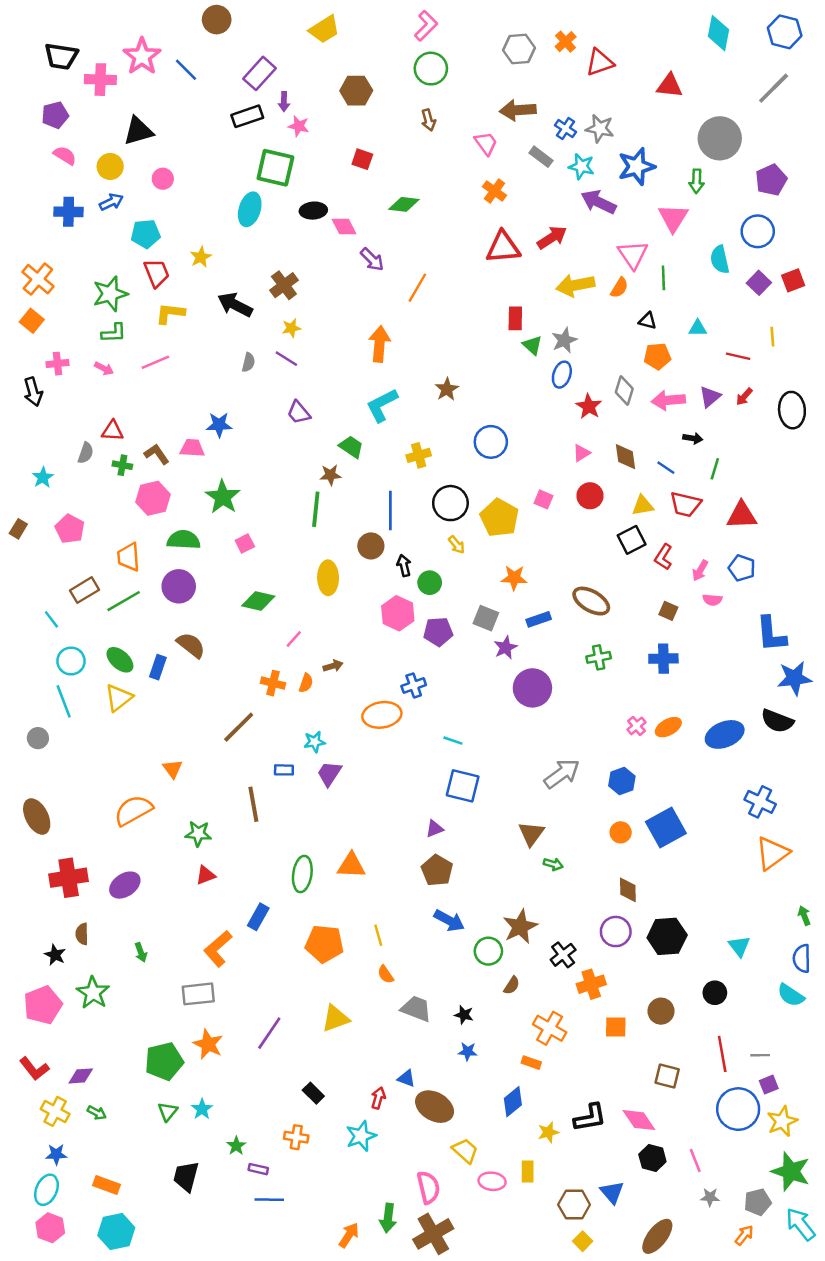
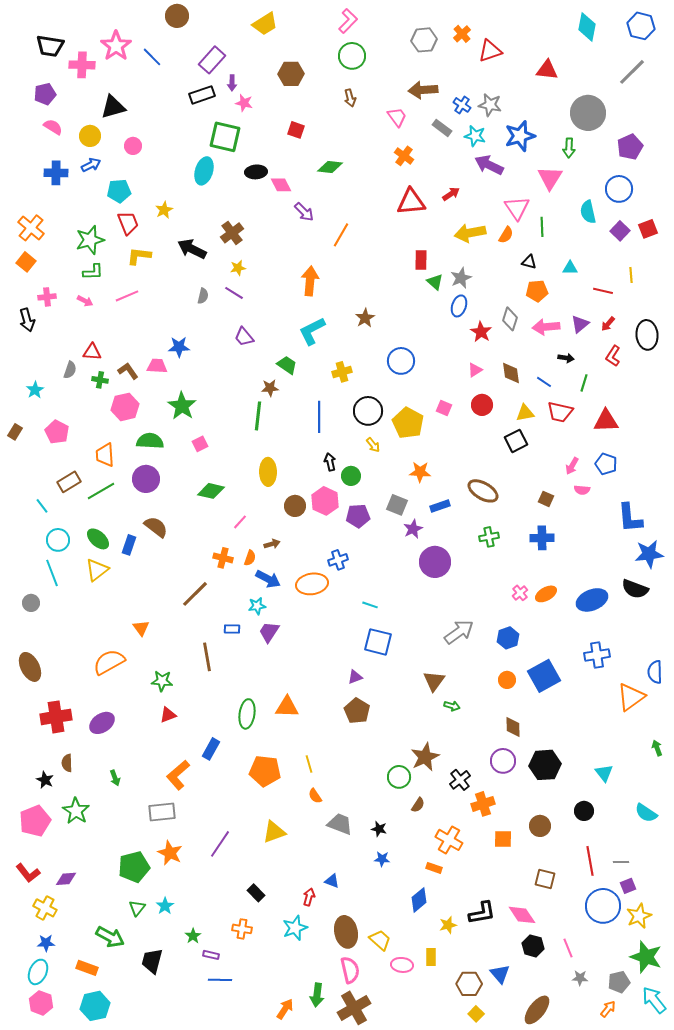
red arrow: (552, 237) -> (451, 194), size x0.7
brown circle: (371, 546) -> (295, 506), moved
red L-shape: (663, 557) -> (613, 356), moved
blue cross: (760, 802) -> (597, 655), moved, turned -35
blue arrow: (449, 921) -> (268, 579), moved
blue semicircle: (802, 958) -> (655, 672), moved
brown ellipse: (435, 1107) -> (346, 932), moved, turned 48
green arrow: (97, 1113) -> (110, 937), moved, size x1.8

